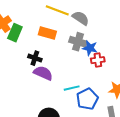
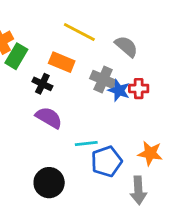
gray semicircle: (81, 18) -> (126, 46), moved
black cross: (35, 58) -> (42, 84), moved
red cross: (98, 60) -> (139, 89), moved

